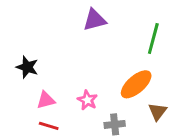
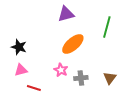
orange ellipse: (136, 84) -> (73, 44), moved
pink triangle: (46, 100) -> (21, 70), moved
gray cross: (115, 124) -> (81, 78), moved

